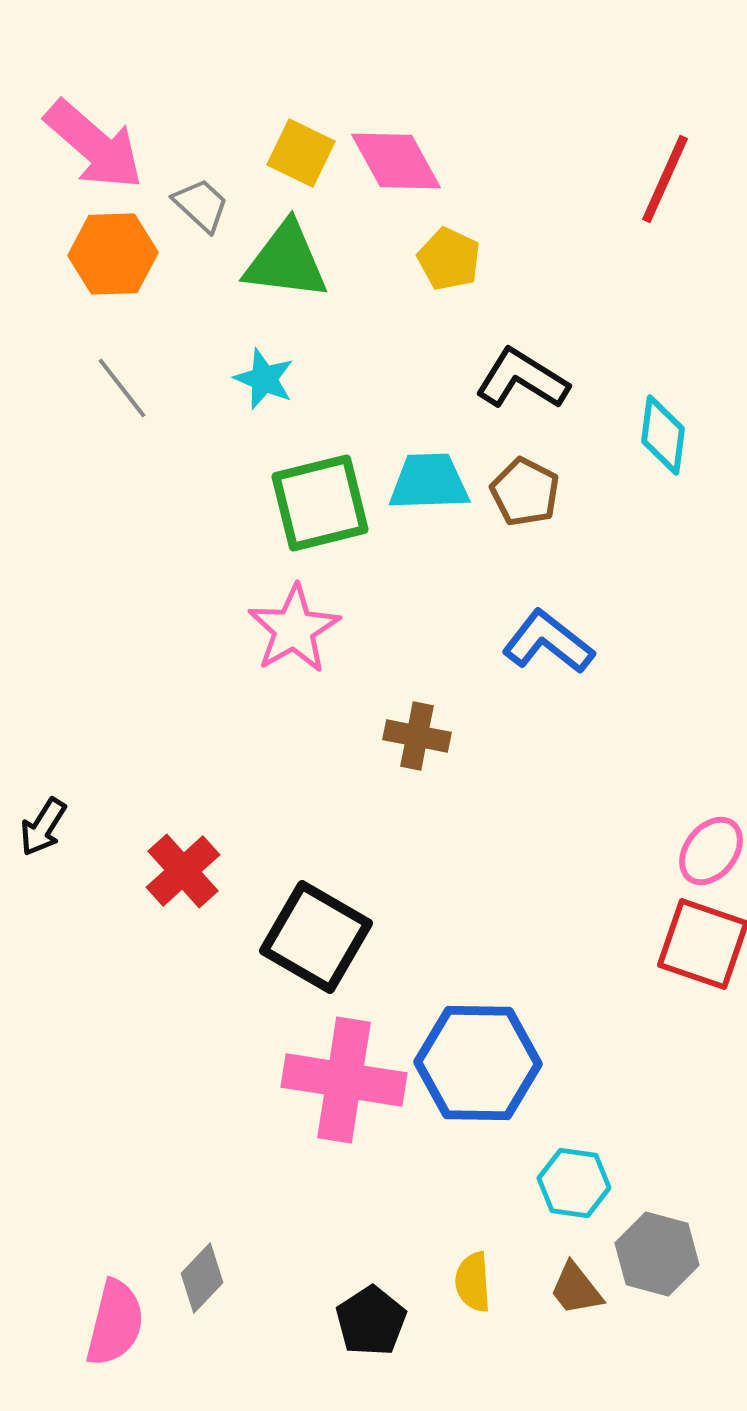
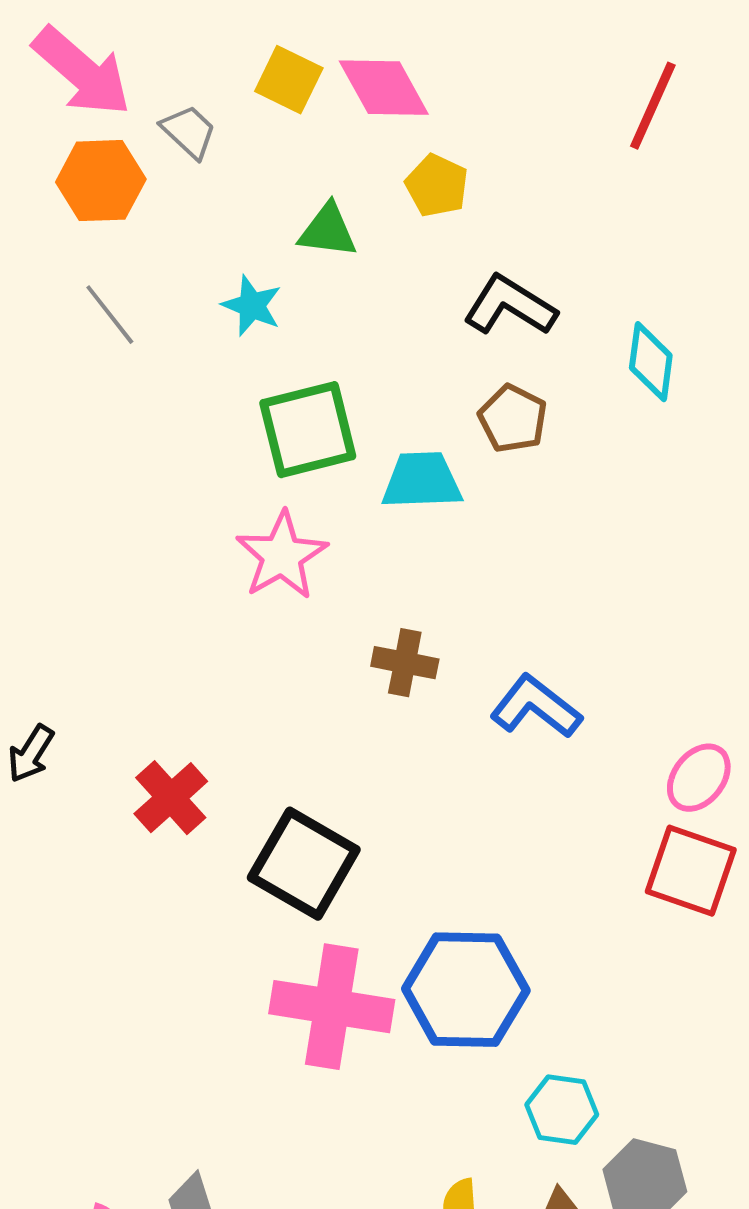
green triangle: (286, 261) -> (328, 231), moved, size x0.7
cyan trapezoid: (429, 482) -> (422, 481), moved
blue L-shape: (548, 642) -> (536, 707), moved

